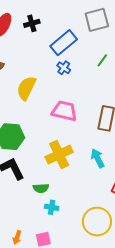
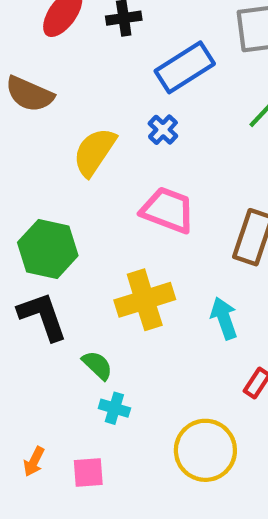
blue cross: (64, 68) -> (163, 130), moved
green semicircle: (41, 188) -> (97, 365), turned -140

